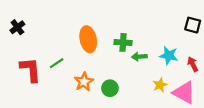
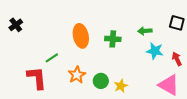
green arrow: (139, 57) -> (145, 31), moved
red L-shape: (30, 70) -> (37, 78), moved
yellow star: (160, 85) -> (121, 86), moved

